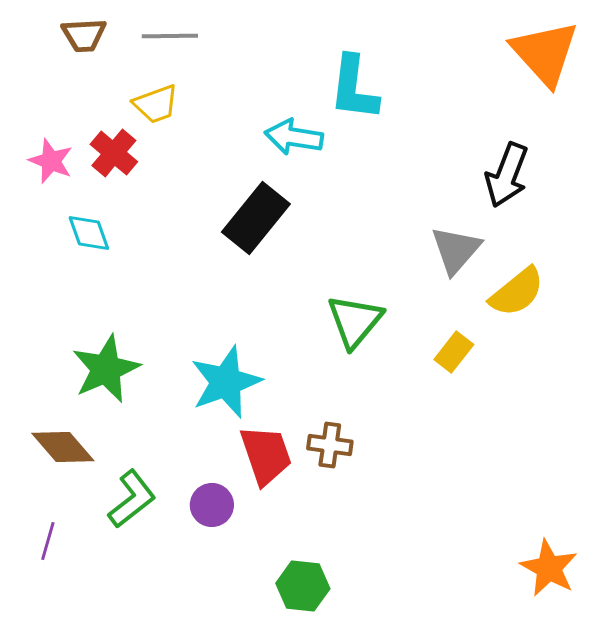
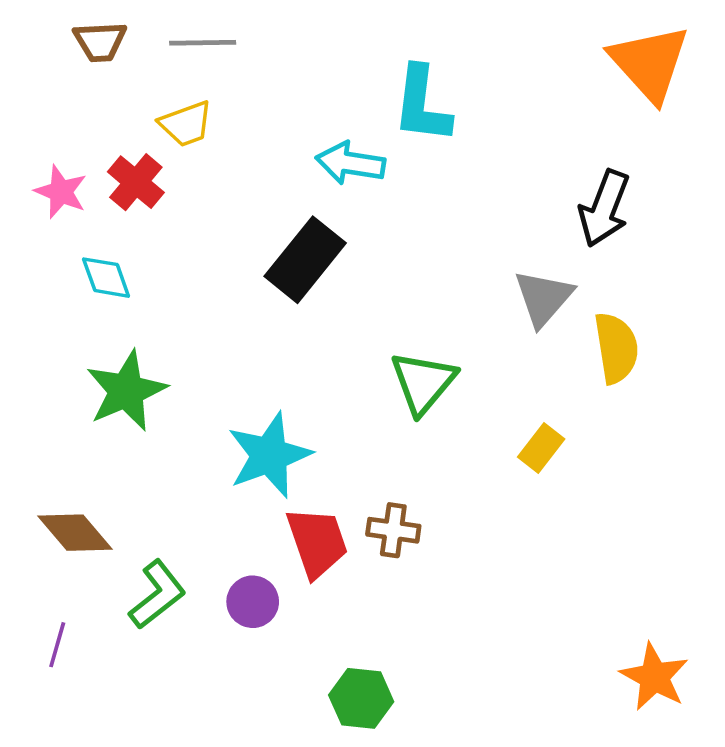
yellow semicircle: (517, 292) -> (616, 348), turned -60
yellow rectangle: (454, 352) -> (541, 448), moved
green star: (106, 369) -> (126, 391), moved

